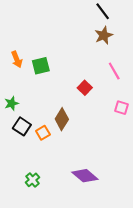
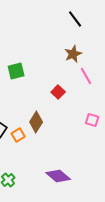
brown star: (104, 35) -> (73, 54), moved
pink square: (121, 108) -> (92, 120), moved

